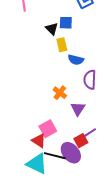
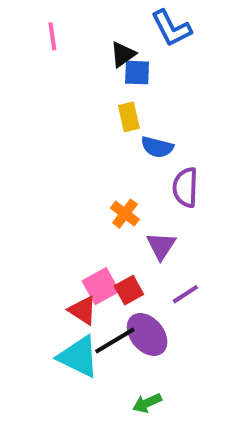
black triangle: (52, 29) -> (123, 54), moved, turned 40
red square: (81, 141) -> (129, 290), moved
black line: (55, 156) -> (115, 341), turned -45

